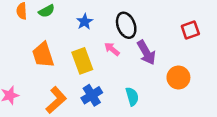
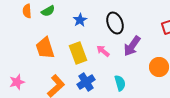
pink arrow: (112, 49) -> (103, 51), moved
purple arrow: (146, 53) -> (132, 46), turned 65

